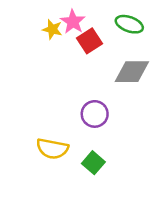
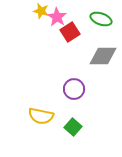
yellow star: (52, 29) -> (41, 11), moved

